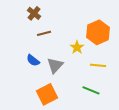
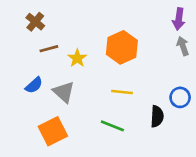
yellow star: (77, 47) -> (77, 58), moved
blue semicircle: (33, 60) -> (34, 85), turned -80
gray triangle: (55, 65) -> (64, 92), turned -30

